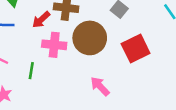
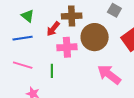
pink arrow: (100, 86) -> (109, 74), size x1.4

